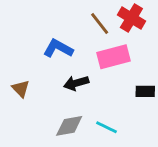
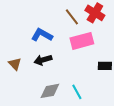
black arrow: (76, 83) -> (43, 60), moved
cyan line: (107, 127) -> (77, 92), turned 35

